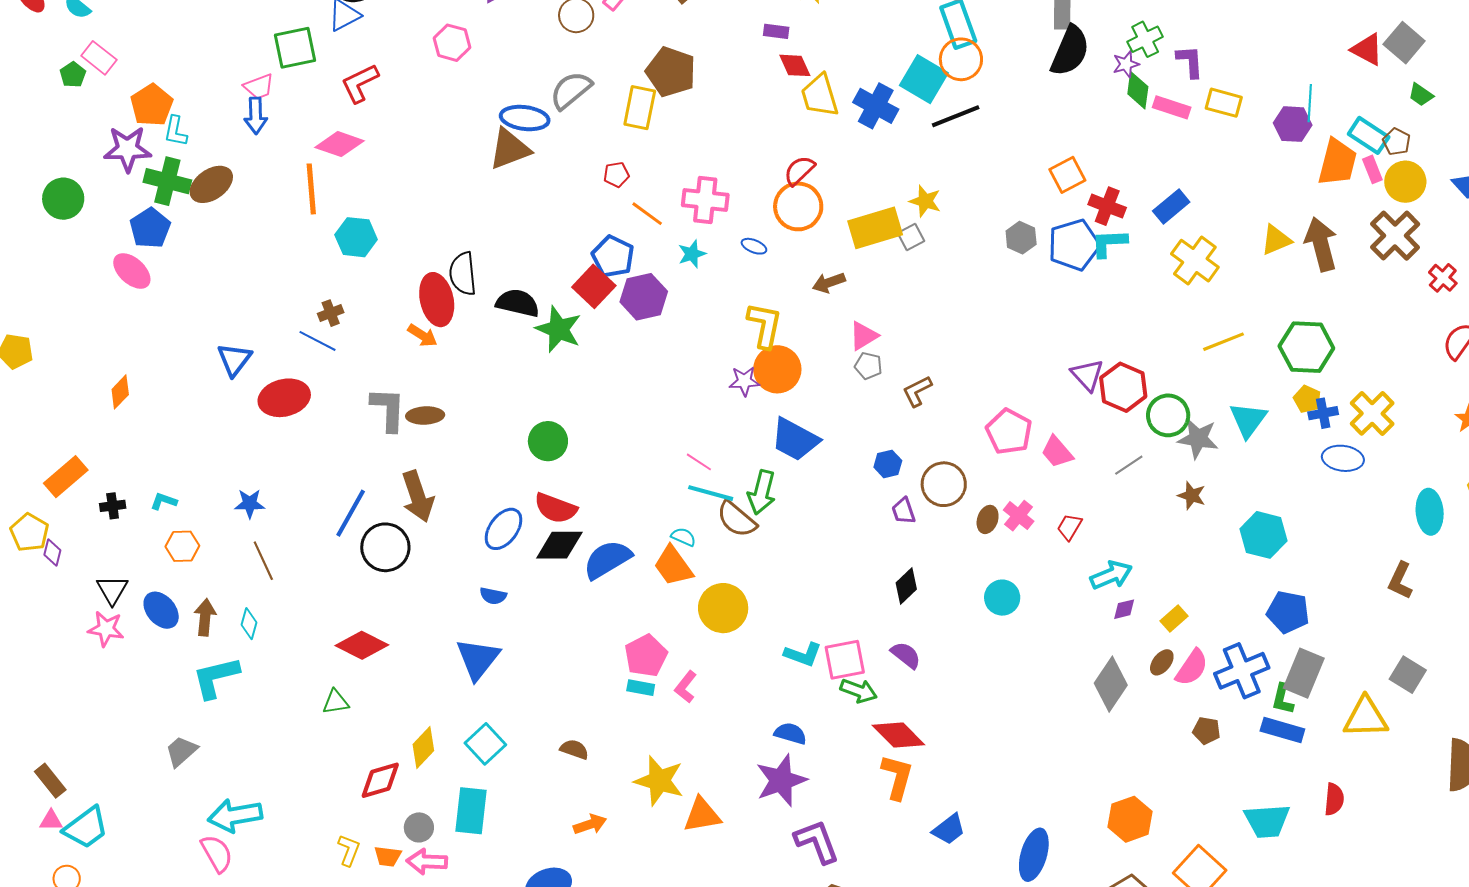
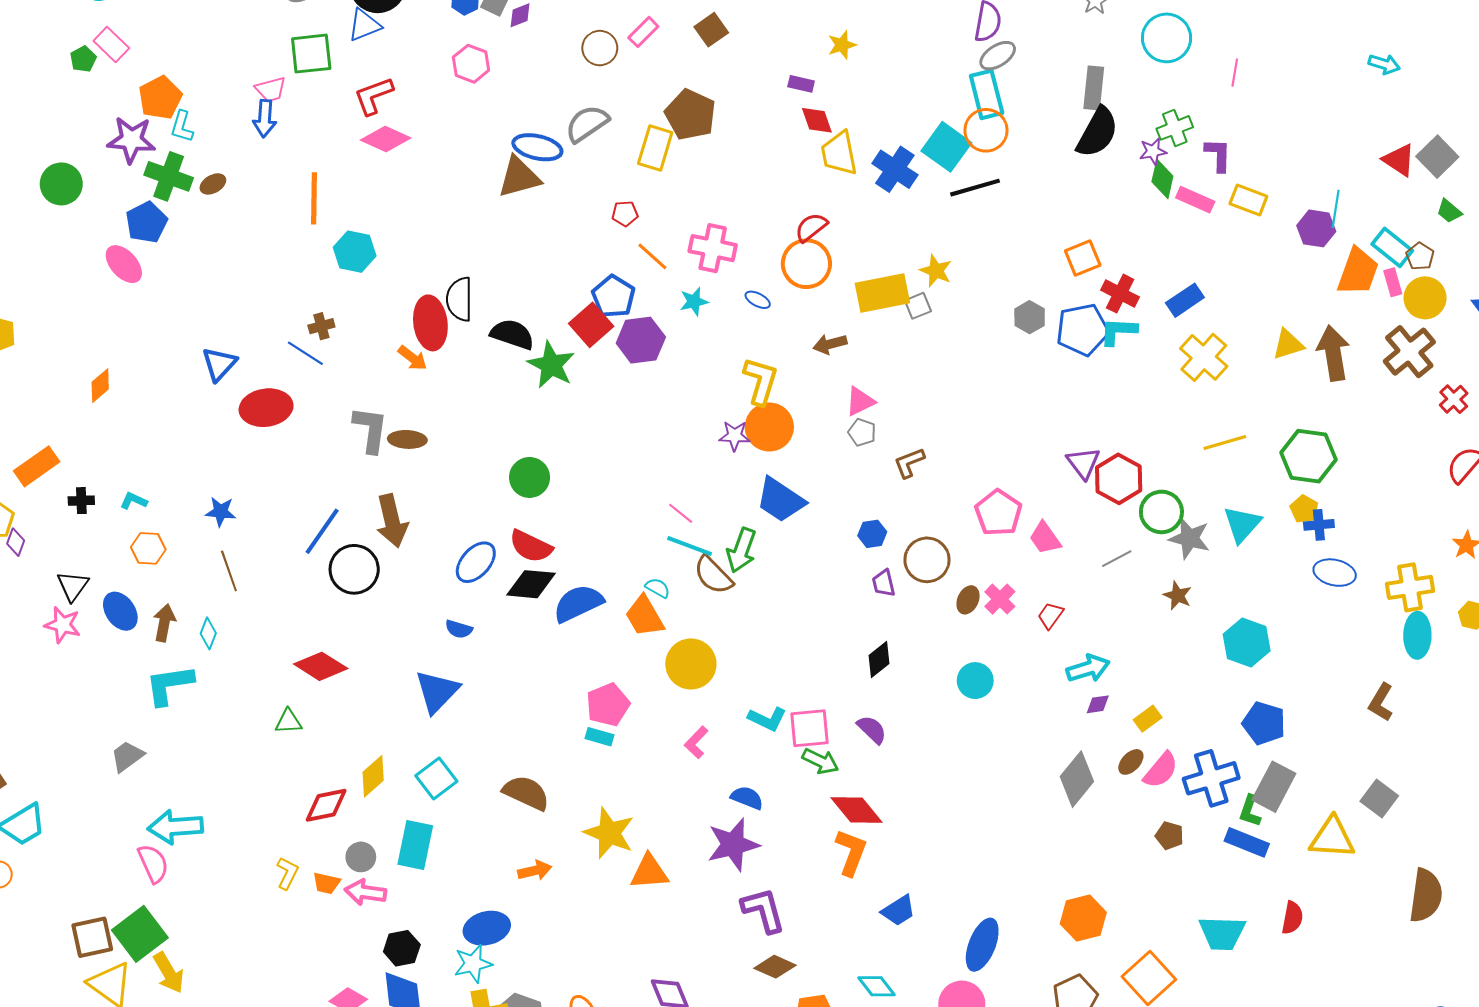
pink diamond: (340, 144) -> (386, 139), moved
brown ellipse: (211, 184) -> (213, 184), size x0.6
yellow cross: (1372, 413) -> (1410, 587), moved, turned 30
pink L-shape: (686, 687) -> (696, 742), moved
brown semicircle: (574, 749) -> (526, 793), size x1.6

